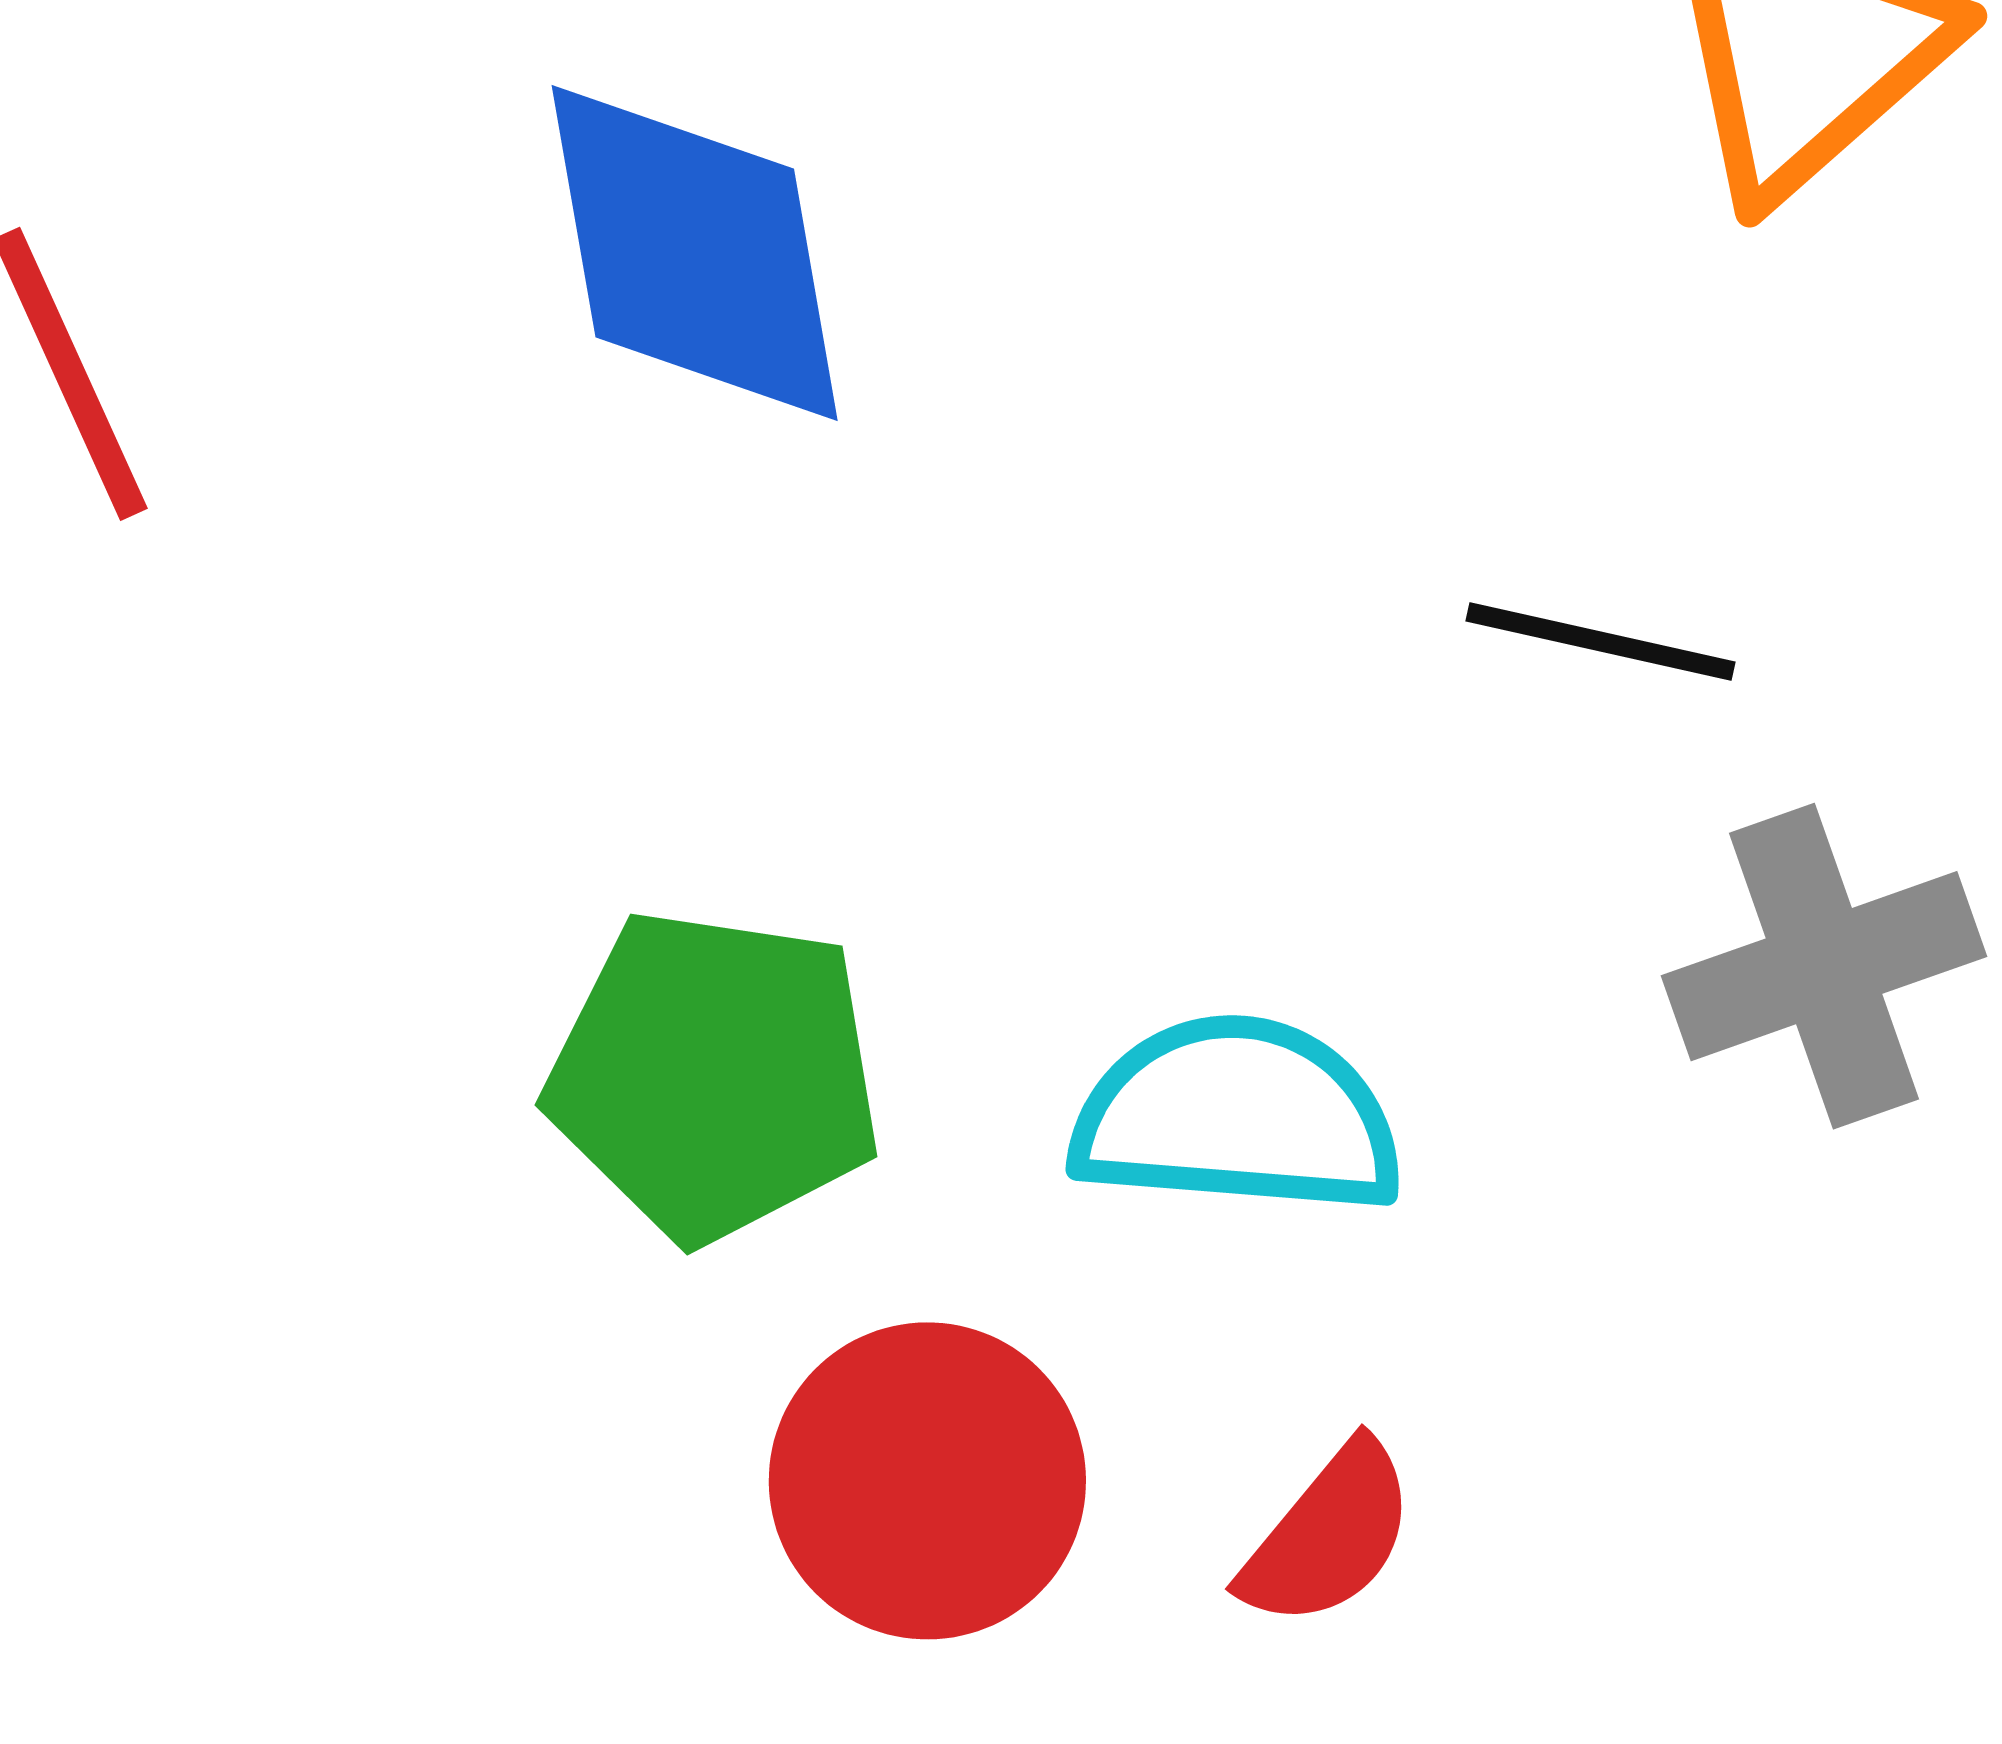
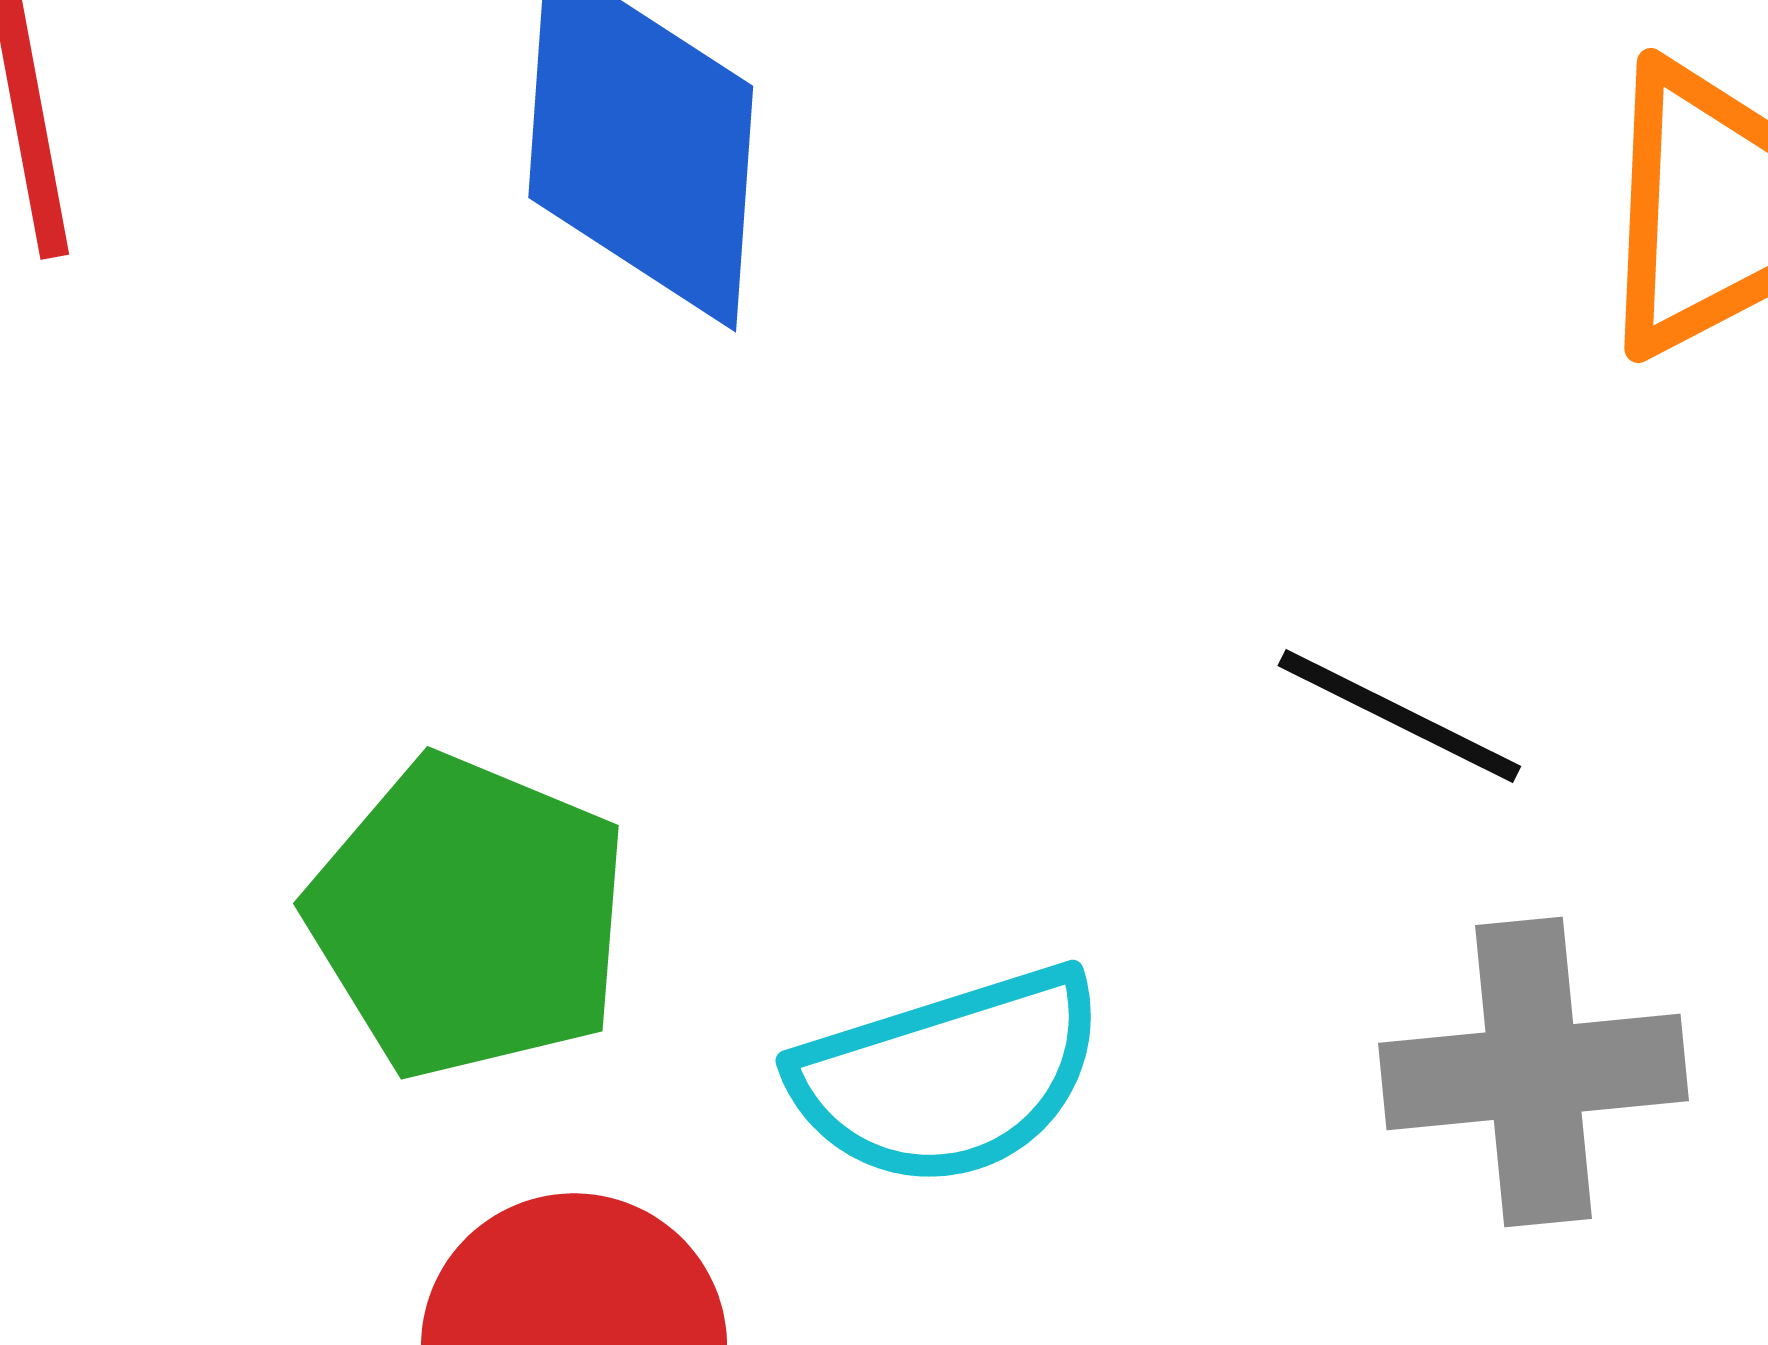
cyan semicircle: (1237, 1116) -> (949, 1077), turned 144

